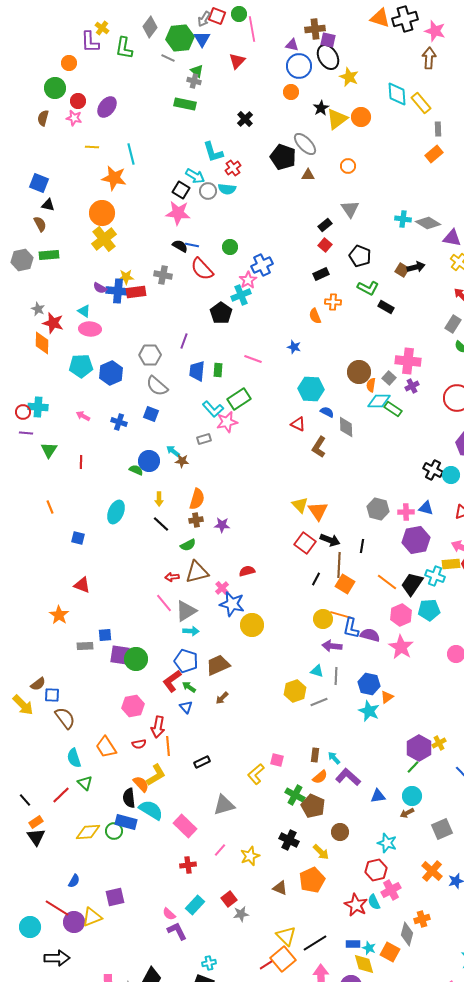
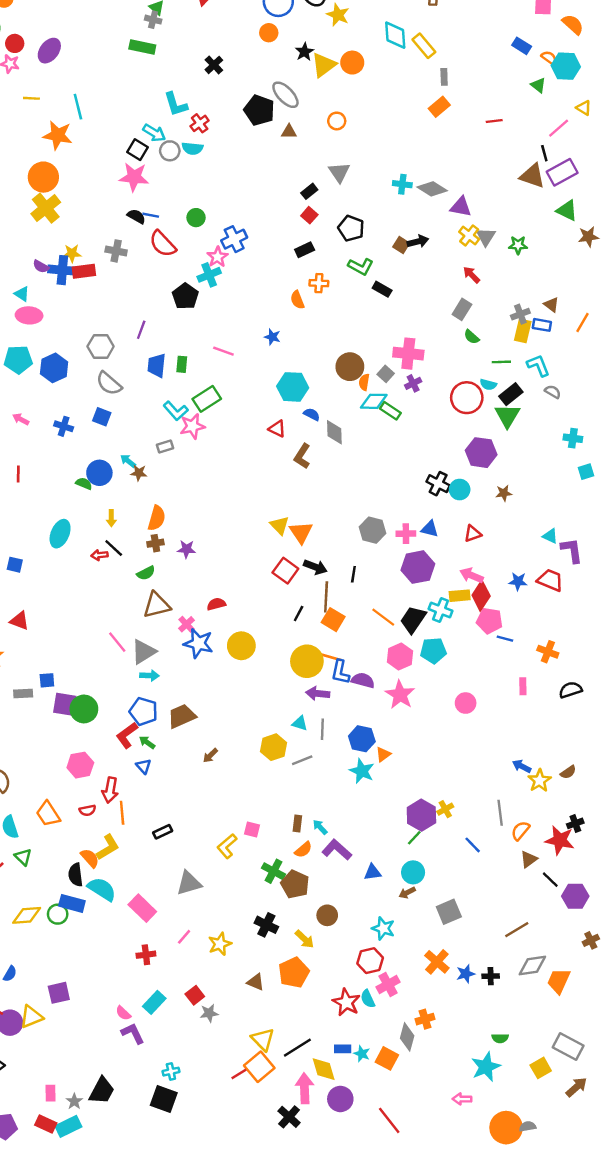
red arrow: (172, 577) -> (99, 555), moved
yellow circle: (323, 619) -> (307, 661), size x1.4
yellow circle: (252, 625) -> (241, 646), moved
brown arrow: (222, 698) -> (210, 755), moved
yellow diamond: (364, 964) -> (324, 1069), moved

